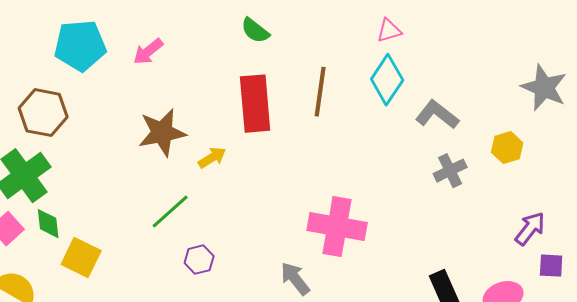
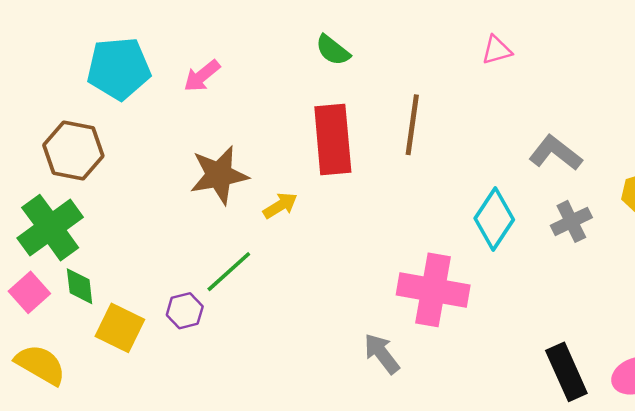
cyan diamond: (387, 80) -> (494, 219), moved
purple hexagon: (199, 260) -> (185, 311), moved

